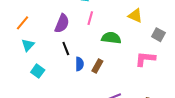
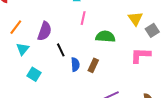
yellow triangle: (135, 16) -> (135, 19), moved, turned 35
purple semicircle: (62, 23) -> (45, 31), moved
gray square: (158, 35) -> (152, 30), turned 32

